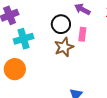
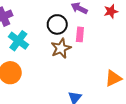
cyan cross: (24, 39) -> (18, 41), turned -36

